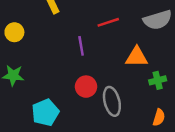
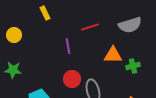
green cross: (158, 80) -> (133, 66), moved

